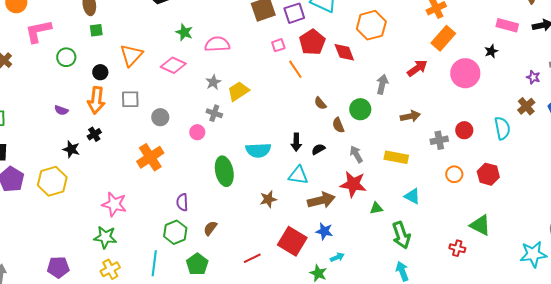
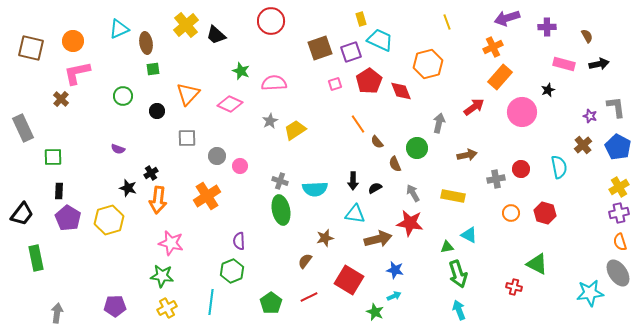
pink L-shape: (38, 31) -> (77, 73), moved
orange line: (295, 69) -> (358, 124), moved
orange arrow: (96, 100) -> (158, 200), moved
gray cross: (214, 113) -> (280, 181), moved
pink circle: (197, 132) -> (240, 166), moved
green triangle: (376, 208) -> (447, 247), moved
brown semicircle: (210, 228) -> (305, 261), moved
blue star: (324, 231) -> (395, 270), moved
green pentagon: (197, 264) -> (271, 303), moved

